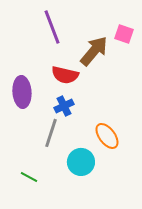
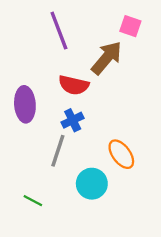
pink square: (124, 34) -> (130, 26), moved

